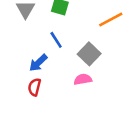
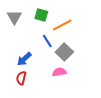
orange line: (111, 20) -> (62, 25), moved
blue line: (56, 40) -> (47, 41), moved

